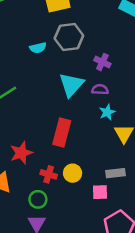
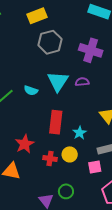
cyan semicircle: (38, 48) -> (31, 90), moved, turned 40
purple cross: (102, 62) -> (91, 50), moved, size x1.6
cyan star: (107, 112) -> (80, 133), moved
green circle: (38, 199) -> (66, 191), moved

